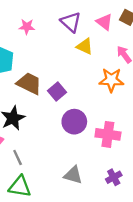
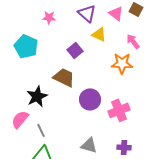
brown trapezoid: (29, 83) -> (64, 77), moved
purple square: (57, 92) -> (75, 50), moved
pink cross: (108, 134) -> (119, 110), turned -30
purple cross: (114, 177) -> (124, 147), turned 32

